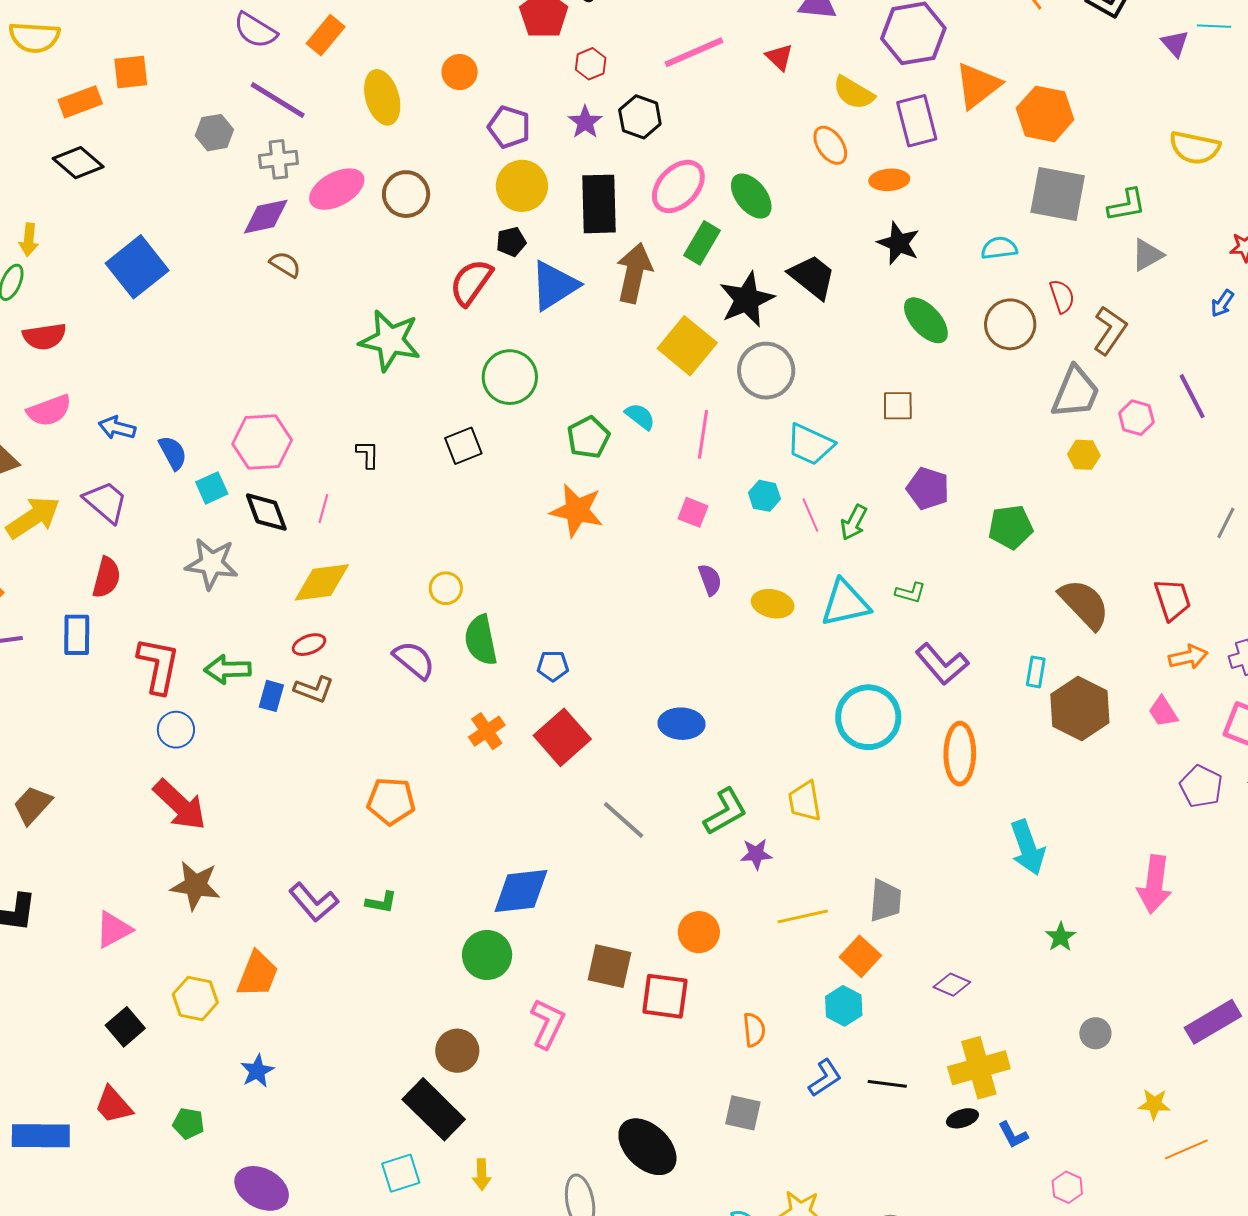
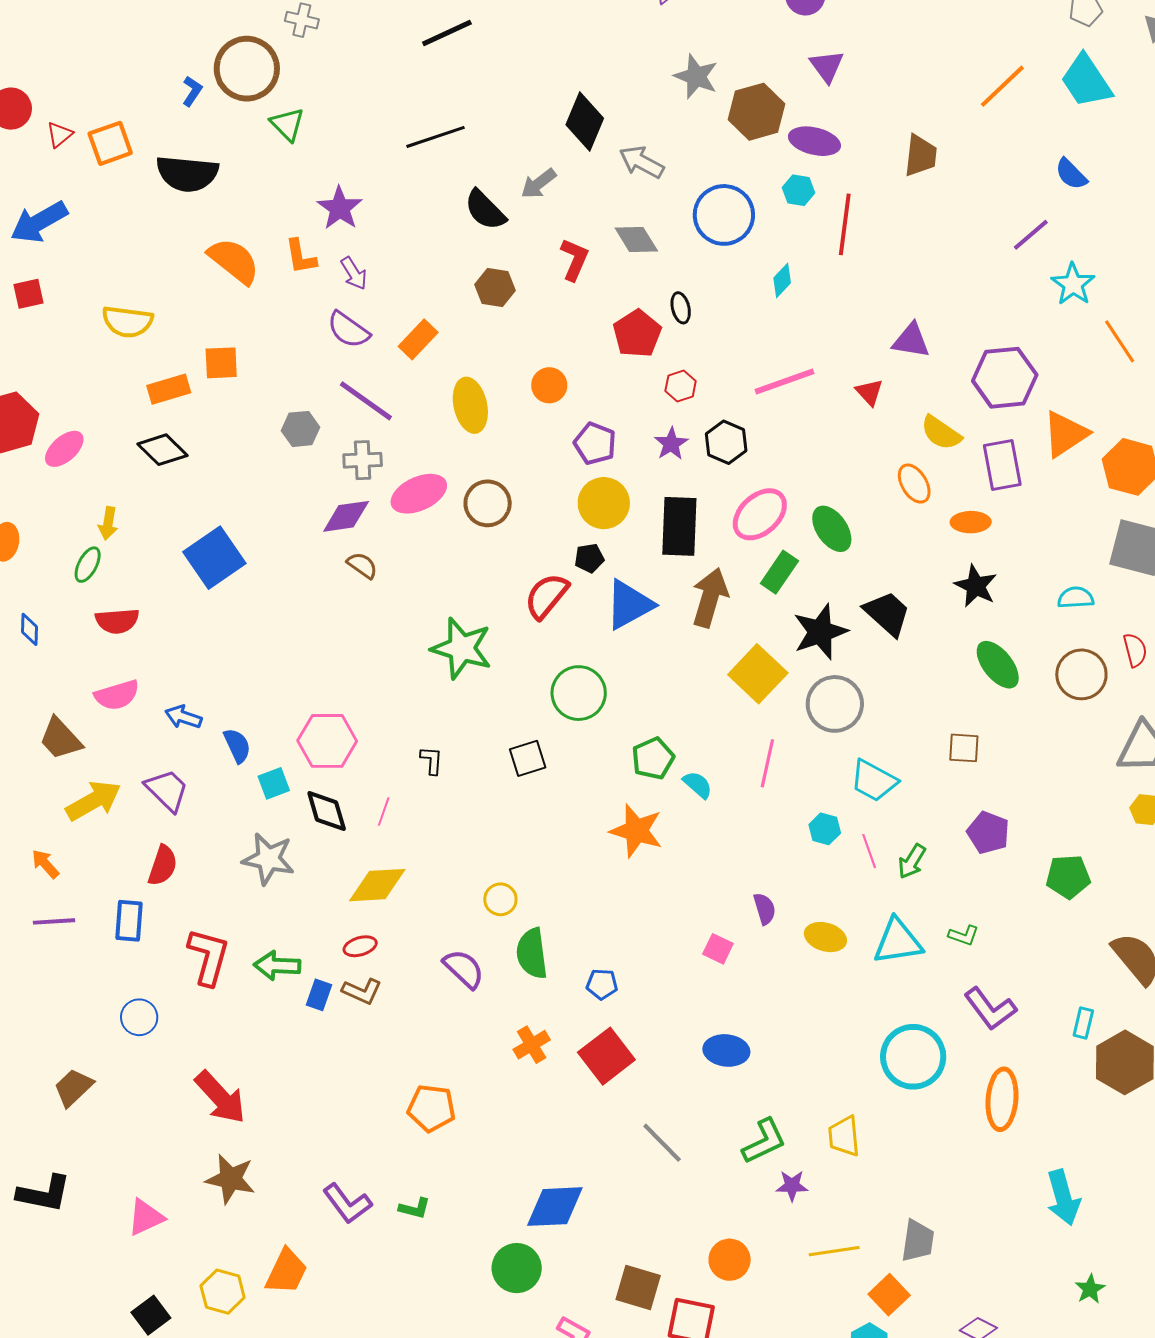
cyan semicircle: (640, 416) -> (698, 785), moved
pink square: (693, 512) -> (718, 949), moved
blue circle: (176, 730) -> (139, 1017), moved

